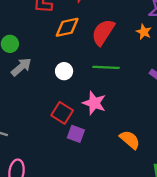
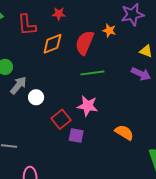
orange star: (144, 32) -> (109, 31), moved
white circle: (64, 71) -> (36, 97), moved
red square: (62, 113) -> (61, 119), turned 30

